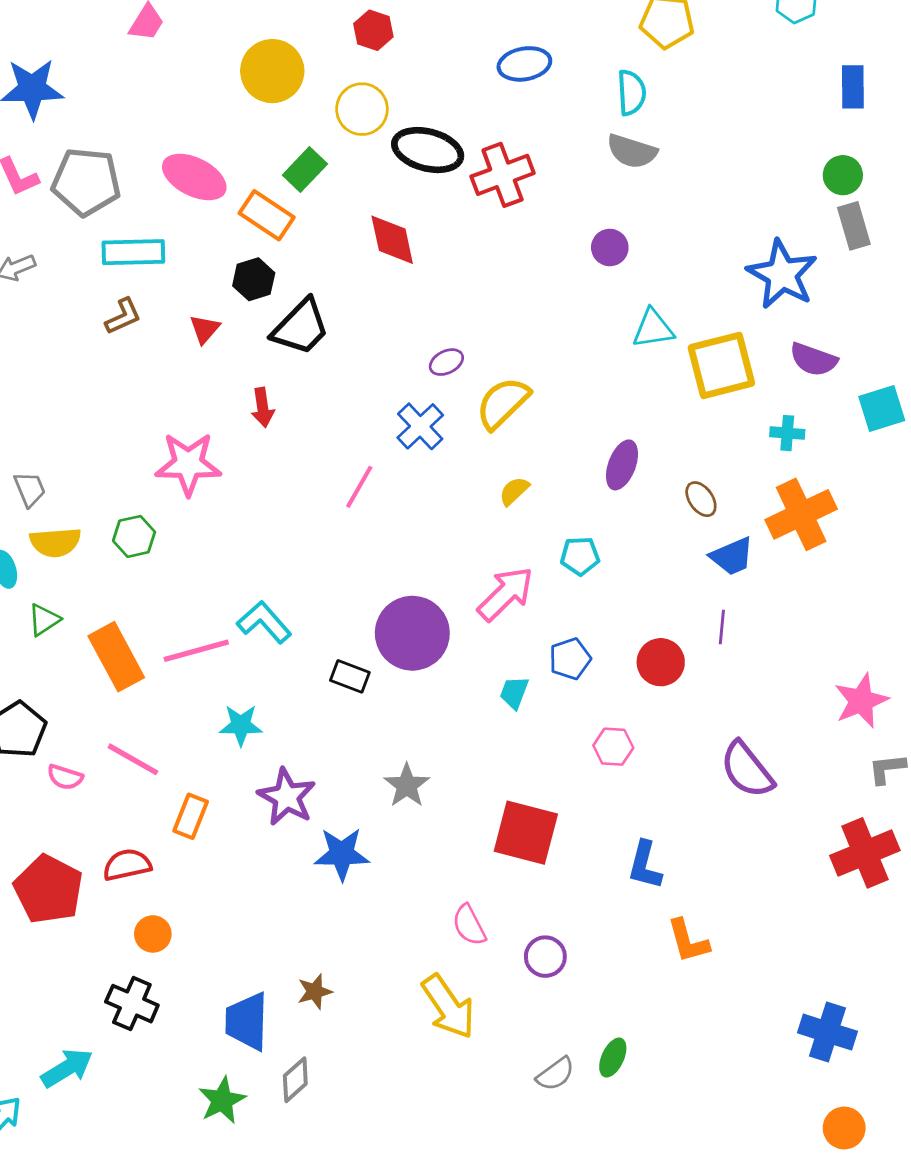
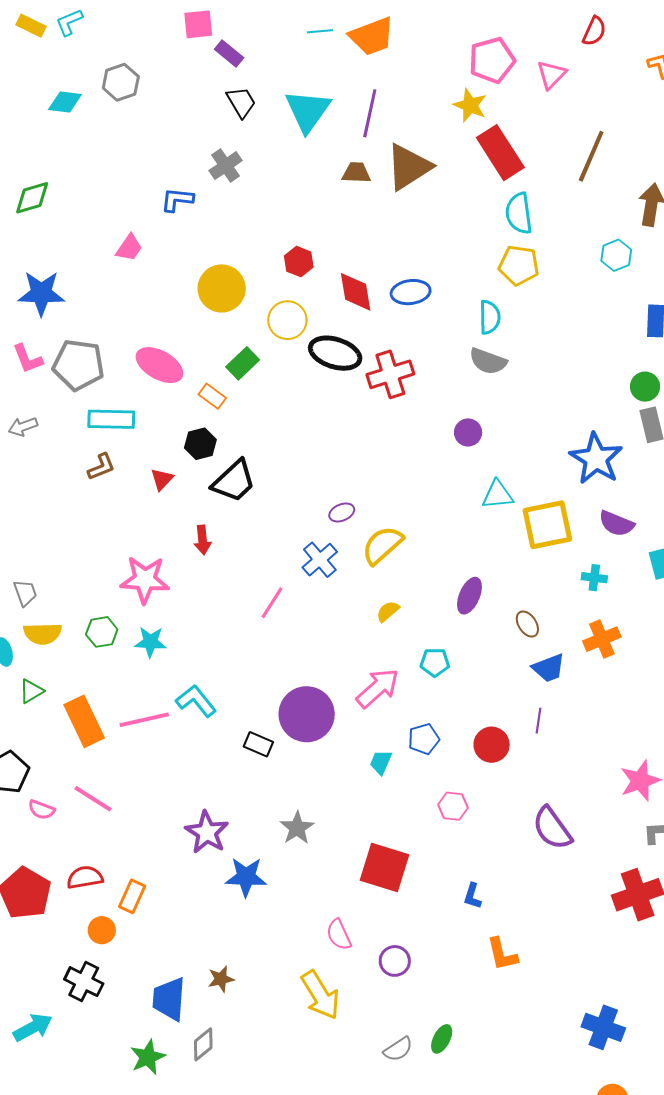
orange rectangle: (267, 215) -> (212, 396), size x0.7
red diamond: (392, 240) -> (356, 292), moved
orange cross: (801, 514) -> (602, 639), size x0.7
cyan star: (241, 725) -> (150, 642), moved
orange rectangle: (191, 816) -> (132, 896), moved
blue L-shape: (645, 865) -> (472, 896), size x0.7

